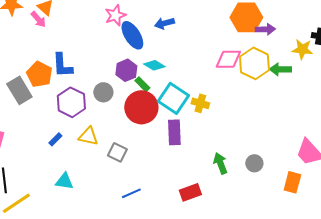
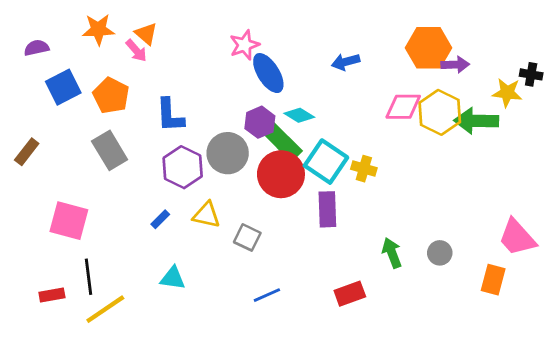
blue arrow: (164, 23) -> (346, 62), moved
green arrow: (280, 69) -> (476, 121), size x1.4
orange pentagon: (39, 74) -> (111, 96), moved
green rectangle: (142, 84) -> (282, 142), size x1.8
gray circle: (103, 92) -> (228, 153), size x1.5

